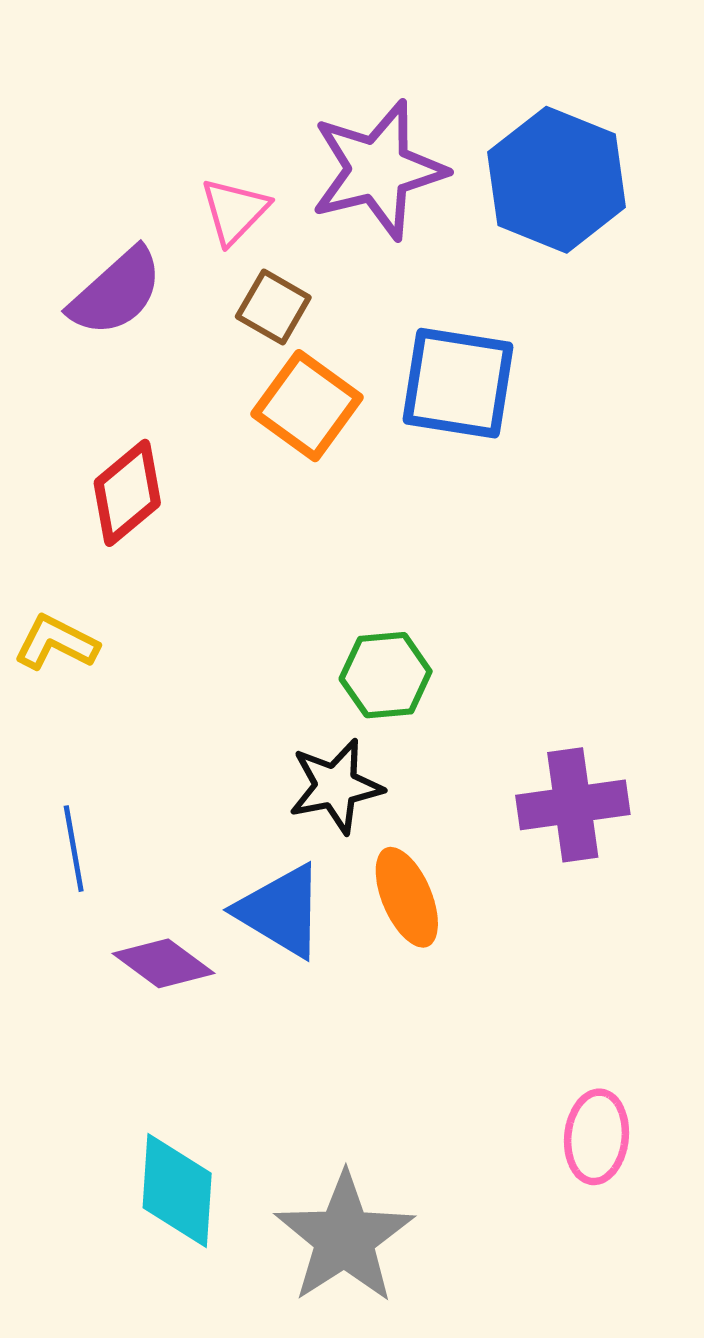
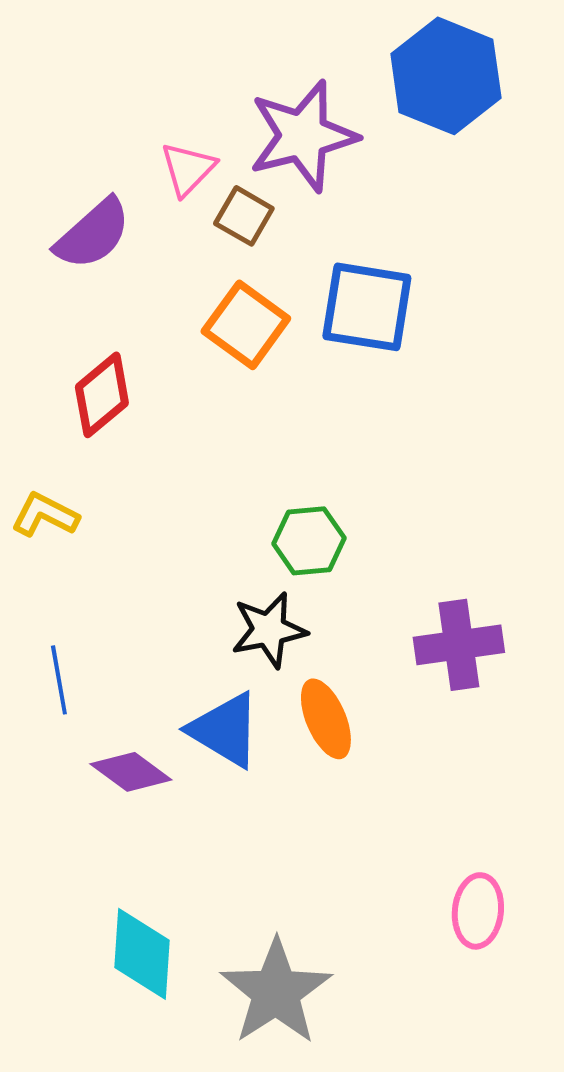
blue hexagon: (557, 180) -> (446, 76), moved
brown square: (273, 307) -> (244, 216), moved

